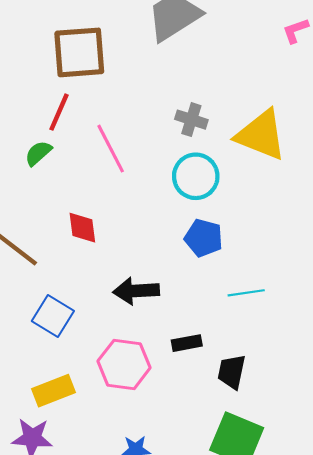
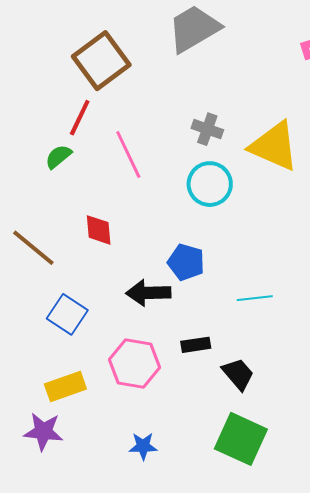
brown square: (79, 52) -> (101, 61), turned -34
blue pentagon: (204, 238) -> (186, 262), moved
black trapezoid: (232, 372) -> (238, 374), turned 126

